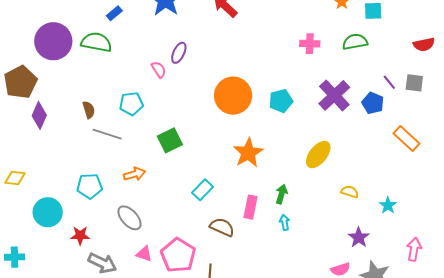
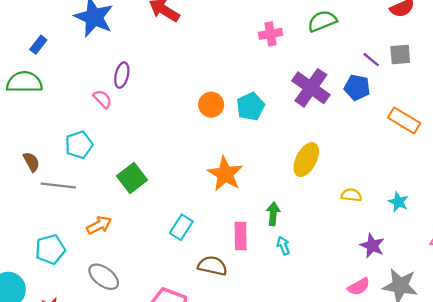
orange circle: (233, 96) -> (211, 105), moved, size x0.6

